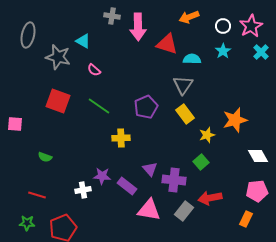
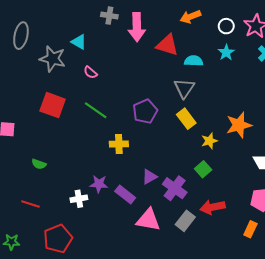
purple triangle: (150, 169) -> (149, 177), turned 42
purple cross: (174, 180) -> (175, 188), turned 30
green star: (27, 223) -> (11, 242), moved

